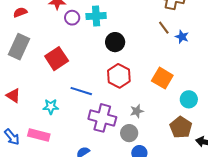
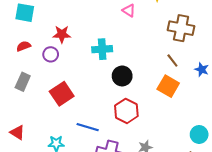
purple circle: (72, 18) -> (51, 54), moved
blue star: (182, 37) -> (202, 69), moved
gray rectangle: (19, 47) -> (23, 82), size x0.7
orange square: (162, 78) -> (168, 86), moved

